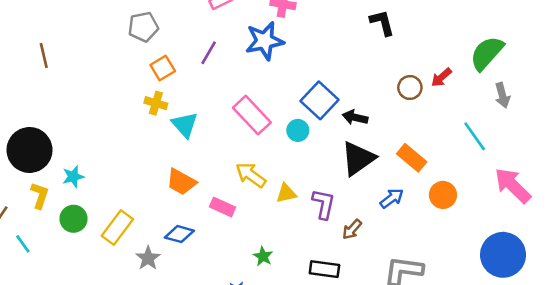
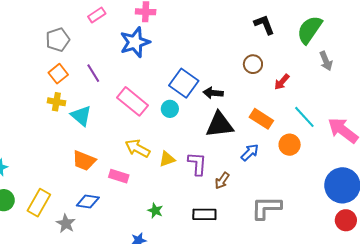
black L-shape: (382, 23) -> (264, 25), moved
gray pentagon: (143, 27) -> (58, 40), moved
purple line: (209, 53) -> (93, 73), moved, turned -54
red arrow: (441, 77) -> (282, 82), moved
cyan line: (475, 136) -> (304, 117), moved
black triangle: (358, 158) -> (220, 125), turned 36

